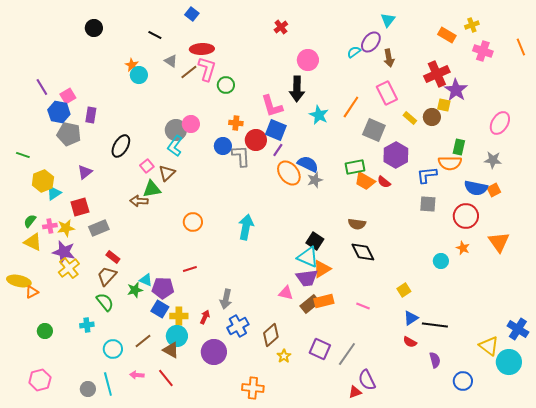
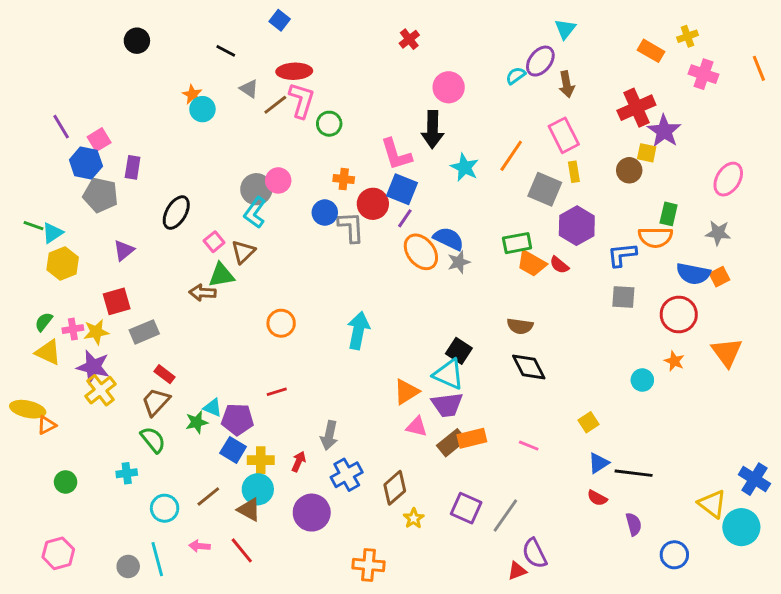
yellow rectangle: (410, 118) -> (574, 172), moved, turned 40
cyan triangle: (54, 193) -> (52, 233), moved
orange triangle: (322, 269) -> (406, 392), moved

